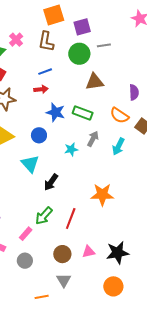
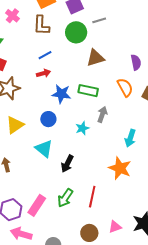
pink cross: (16, 40) -> (12, 16), moved
orange semicircle: (119, 115) -> (125, 87), turned -144
cyan arrow: (118, 146) -> (130, 138), moved
orange star: (102, 195) -> (120, 168), turned 30
pink rectangle: (26, 234) -> (37, 205), moved, size x1.5

